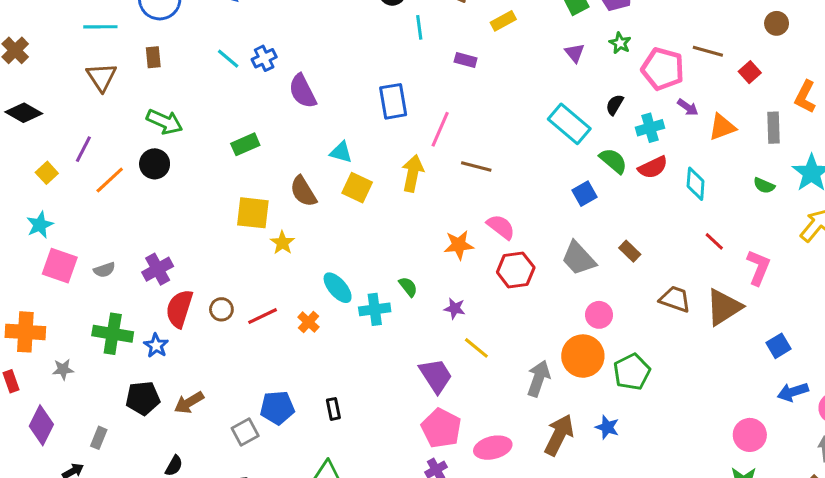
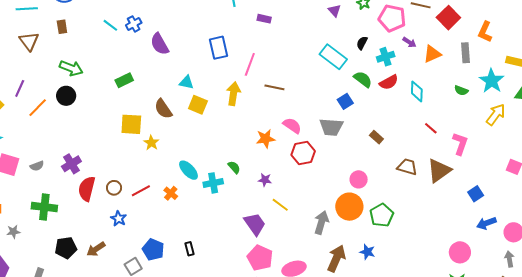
red square: (750, 72) -> (448, 18), size x1.6
gray trapezoid: (579, 258) -> (331, 127), moved, turned -40
blue star: (156, 346) -> (119, 218), moved
blue pentagon: (277, 408) -> (153, 250), turned 30

